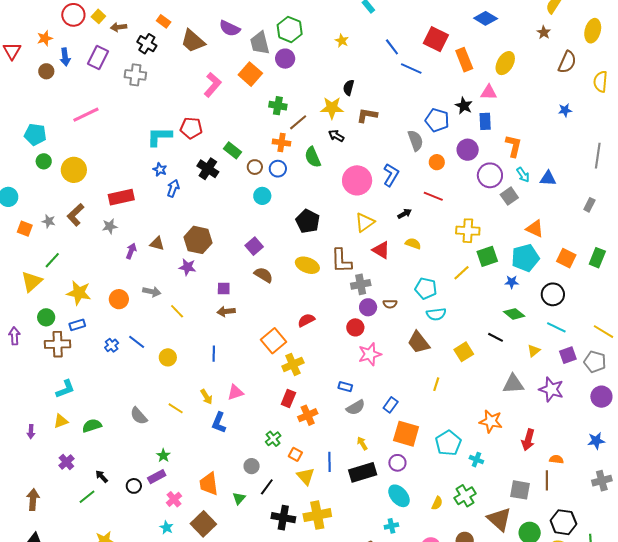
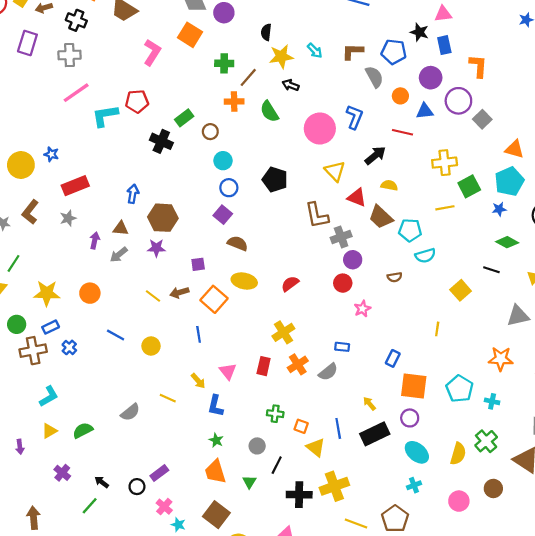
black semicircle: (349, 88) -> (266, 32), moved
pink line: (86, 115) -> (76, 93), moved
brown L-shape: (367, 115) -> (353, 51), moved
green rectangle: (233, 150) -> (184, 118), turned -66
blue circle: (278, 169) -> (229, 188), moved
blue star: (160, 170) -> (51, 154), moved
cyan arrow: (523, 175) -> (315, 51), moved
blue triangle: (548, 178) -> (425, 111), moved
blue arrow: (173, 188) -> (133, 194), moved
black arrow: (405, 214) -> (375, 155), size x1.5
yellow triangle: (365, 222) -> (335, 171), turned -30
yellow ellipse: (307, 265) -> (244, 281), moved
yellow line: (462, 273) -> (445, 208), turned 42
gray arrow: (152, 292) -> (119, 255), moved, turned 138
brown semicircle: (390, 304) -> (395, 277), moved
brown arrow: (226, 311) -> (179, 292), moved
orange square: (274, 341) -> (214, 299), moved
brown trapezoid: (419, 342) -> (381, 217), moved
blue cross: (112, 345) -> (69, 347), moved
pink star: (370, 354) -> (362, 309), size x0.7
pink triangle: (235, 392) -> (228, 371), turned -42
red rectangle: (288, 399) -> (264, 366), moved
gray semicircle: (356, 407) -> (328, 372), moved
orange cross: (308, 415) -> (298, 364), moved
gray semicircle: (139, 416) -> (130, 412), turned -78
green cross: (273, 439) -> (275, 414), turned -35
green star: (163, 455) -> (216, 440), moved
pink cross: (174, 499) -> (164, 507), moved
yellow semicircle: (437, 503) -> (458, 454), size x1.5

